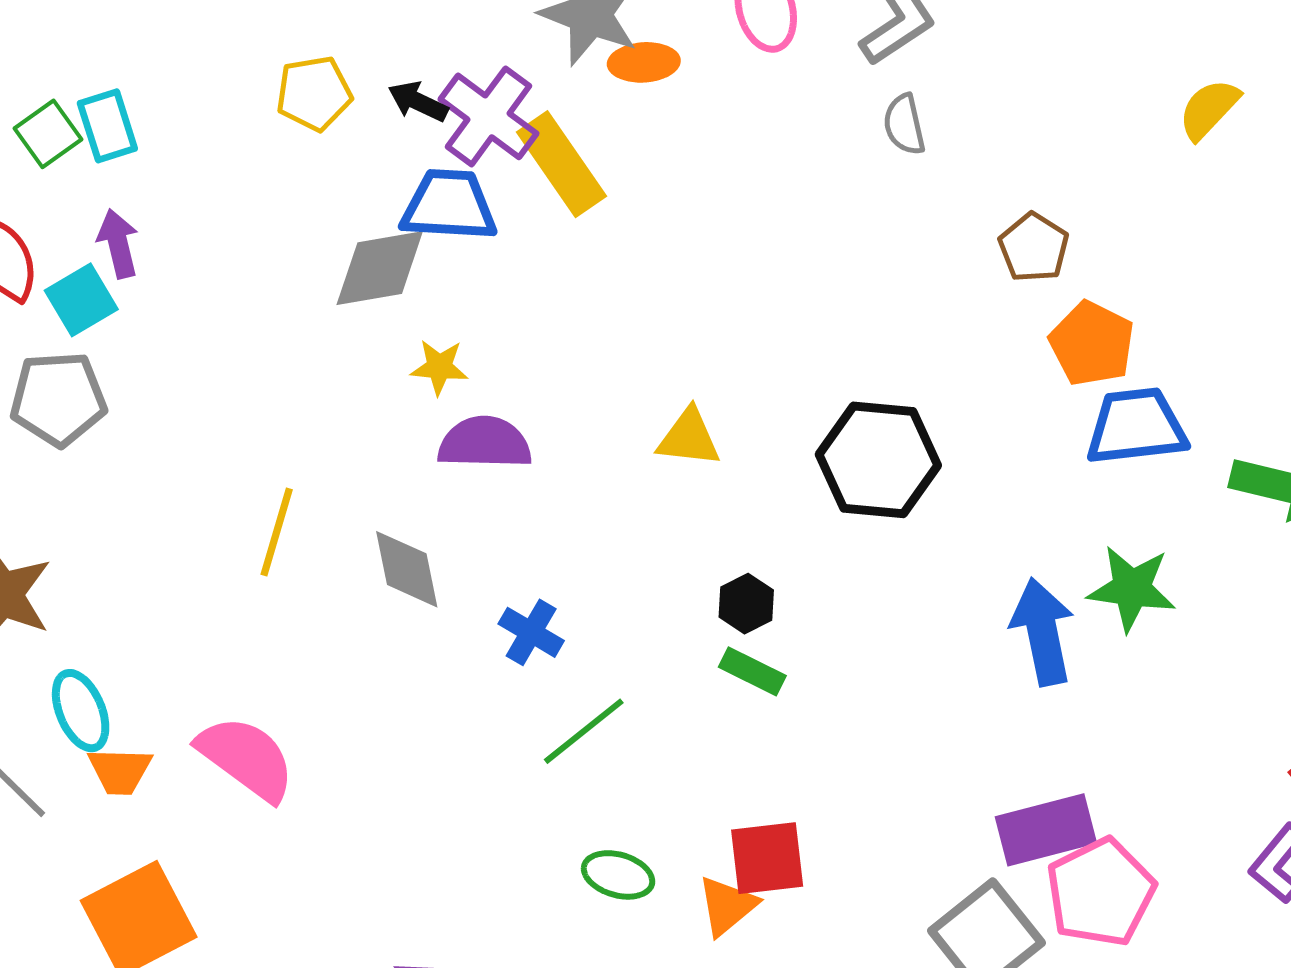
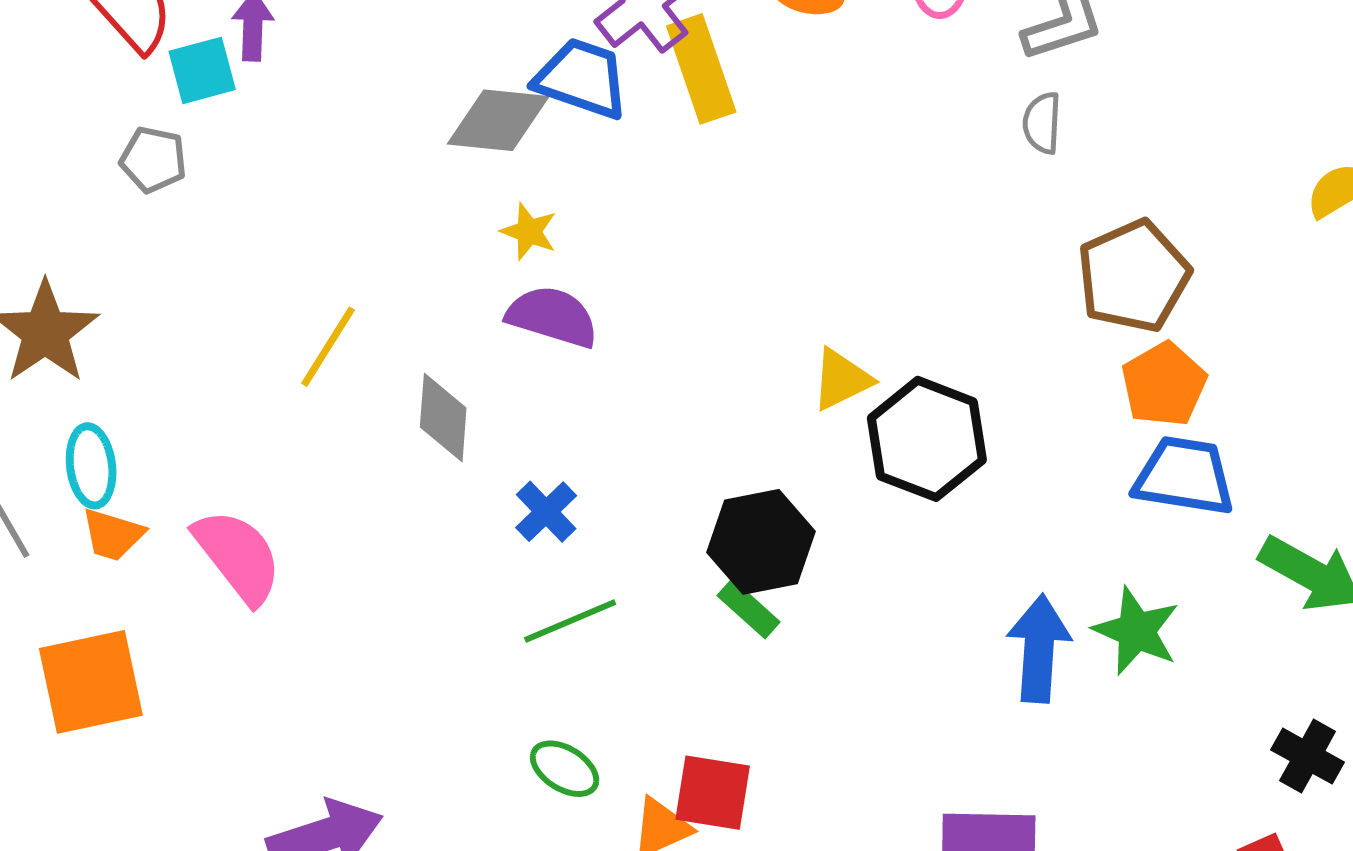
brown pentagon: (1034, 247) -> (1134, 276), size x1.6
gray pentagon: (58, 399) -> (153, 160), size x0.7
yellow triangle: (689, 438) -> (841, 379), moved, turned -48
black hexagon: (746, 604) -> (761, 542), size x1.8

